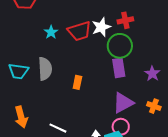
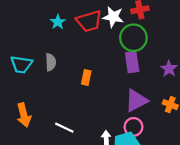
white star: (101, 27) -> (113, 17), turned 30
gray semicircle: (45, 69) -> (51, 62), size x0.7

